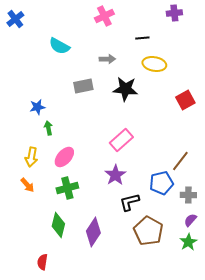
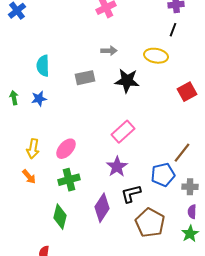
black line: (142, 38) -> (173, 30), moved, turned -64
cyan semicircle: (59, 46) -> (43, 66), moved, turned 60
green arrow: (48, 128) -> (14, 98), moved
purple semicircle: (190, 220) -> (192, 212), turned -40
purple diamond: (93, 232) -> (102, 208), moved

